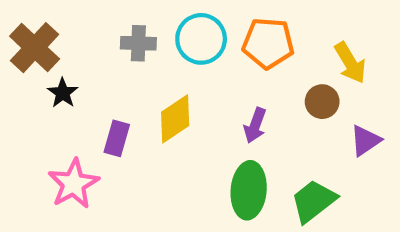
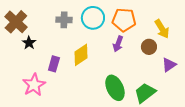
purple arrow: (255, 125) -> (118, 44), moved
green ellipse: (249, 190) -> (115, 88), turned -30

